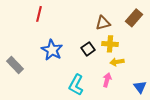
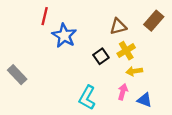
yellow cross: (110, 44) -> (126, 51), turned -35
blue star: (52, 50) -> (64, 36), moved
blue triangle: (140, 87) -> (145, 100), moved, turned -32

